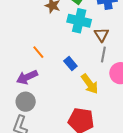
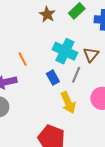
cyan cross: (79, 21) -> (65, 51), moved
gray line: (103, 54) -> (76, 75), moved

